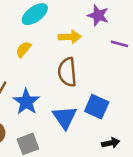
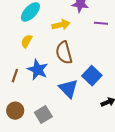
blue star: (26, 102) -> (38, 70), moved
blue square: (97, 107) -> (92, 76), turned 30

